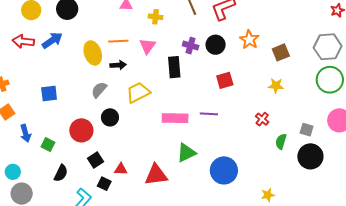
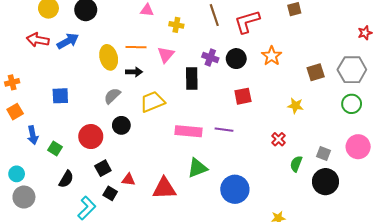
brown square: (281, 52) -> (316, 72), moved
green circle: (330, 80) -> (352, 104), size x0.7

